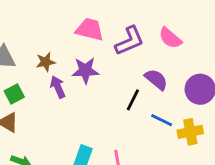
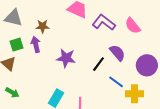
purple L-shape: (129, 41) -> (104, 22), turned -130
purple star: (85, 70) -> (66, 58), moved
purple arrow: (58, 87) -> (36, 44), moved

